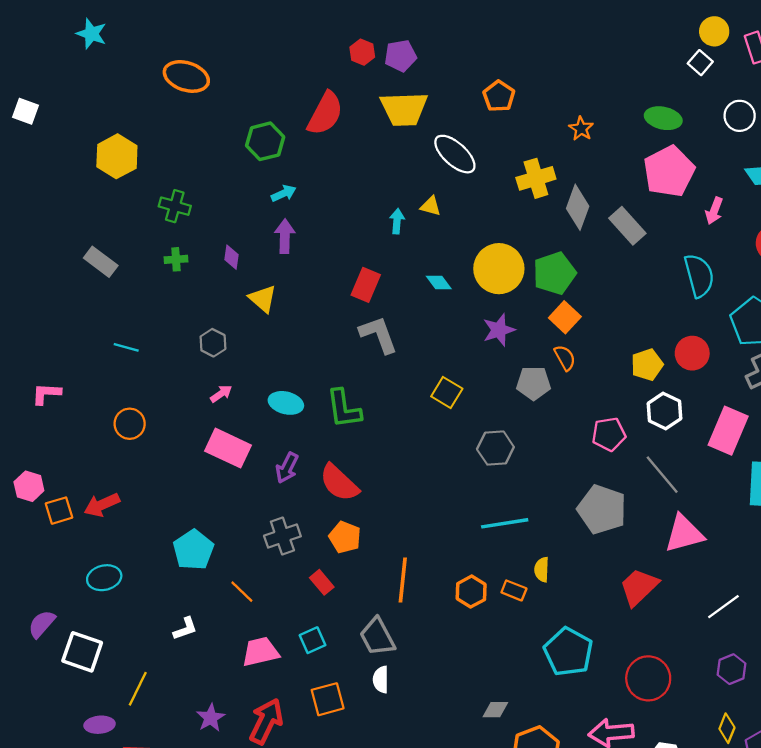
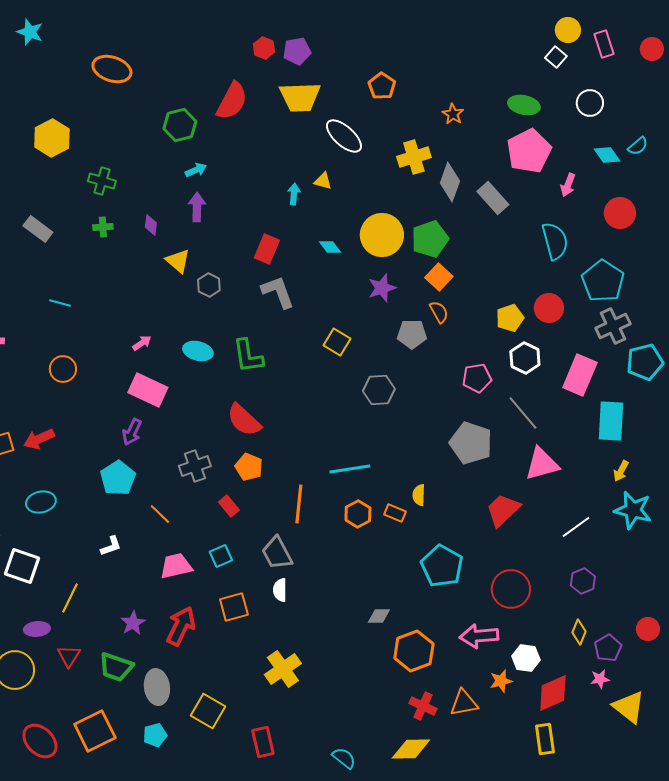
gray hexagon: (213, 343) -> (209, 285), moved
purple arrow: (287, 468) -> (132, 432), moved
cyan line: (505, 523) -> (350, 469), moved

